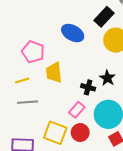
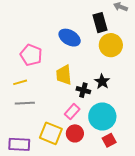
black rectangle: (104, 17) -> (100, 23), turned -60
yellow trapezoid: (54, 73) -> (64, 75), moved

